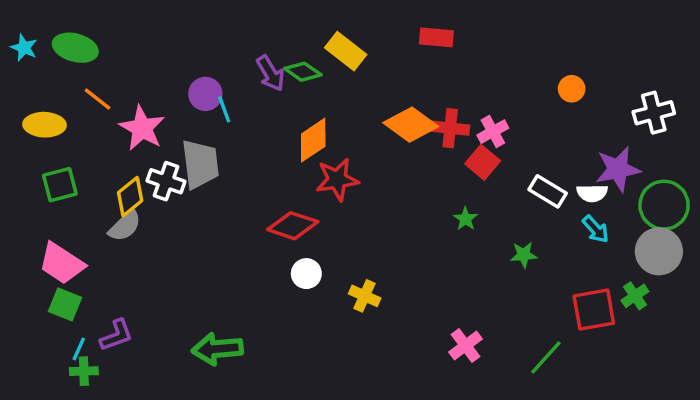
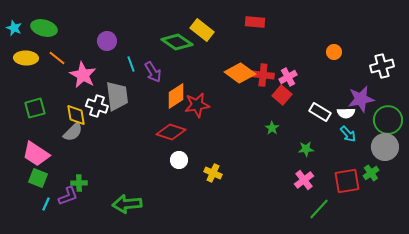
green diamond: (303, 72) -> (177, 42), size x1.4
purple arrow: (270, 73) -> (153, 72), moved
purple circle: (205, 94) -> (107, 41), moved
yellow ellipse: (44, 125) -> (26, 58), moved
orange diamond: (313, 140) -> (176, 96), moved
yellow diamond: (130, 197) -> (76, 115), turned -60
pink cross: (466, 345) -> (304, 180), moved
green cross: (84, 371) -> (79, 183), moved

